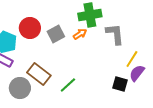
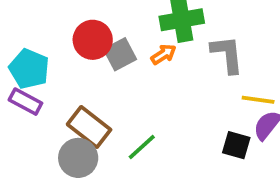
red circle: (30, 28) -> (93, 40), moved
yellow line: (132, 59) -> (258, 100), turned 66
gray circle: (20, 88) -> (78, 158), moved

